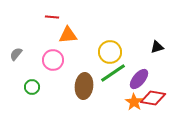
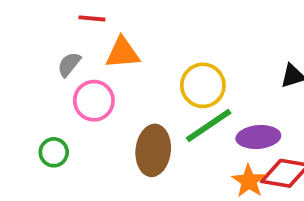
gray semicircle: (16, 54) -> (69, 64), moved
purple ellipse: (139, 79) -> (258, 137), turned 45

